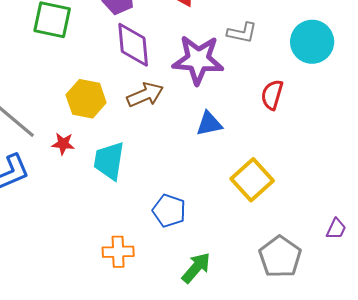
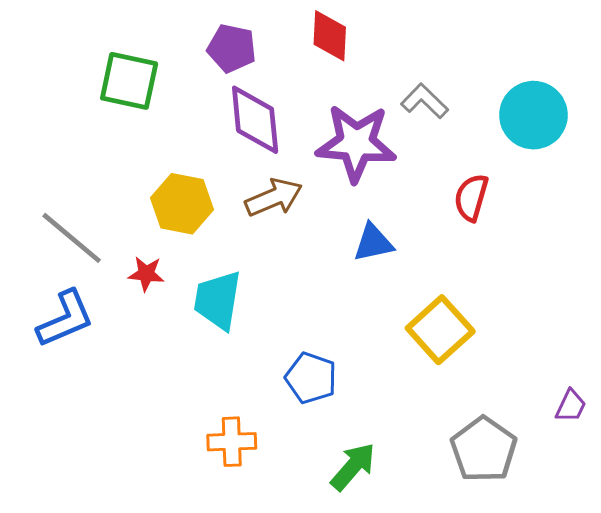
gray L-shape: (242, 33) -> (425, 101), turned -148

